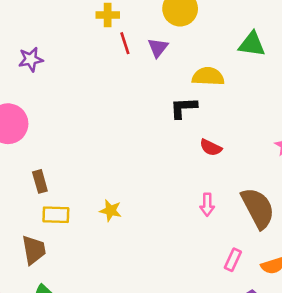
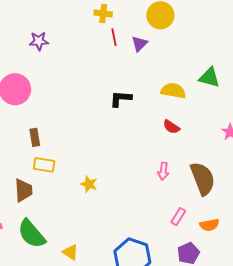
green triangle: (252, 44) -> (209, 78), moved
yellow semicircle: (208, 76) -> (173, 91), moved
black L-shape: (183, 108) -> (121, 99), moved
yellow star: (111, 211) -> (89, 184), moved

